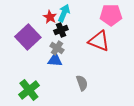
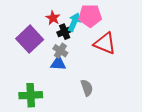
cyan arrow: (64, 13) -> (74, 22), moved
pink pentagon: (111, 15) -> (90, 16), moved
green cross: (29, 90) -> (31, 95), turned 35

